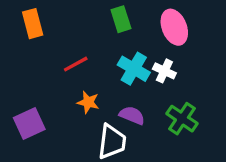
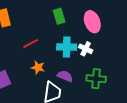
cyan cross: (134, 69) -> (67, 47), turned -30
green cross: (182, 119) -> (96, 79), turned -30

